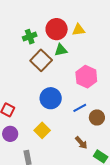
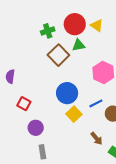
yellow triangle: (79, 30) -> (97, 25), turned 40
yellow square: (42, 130) -> (74, 114), moved
purple circle: (10, 134) -> (36, 128), moved

